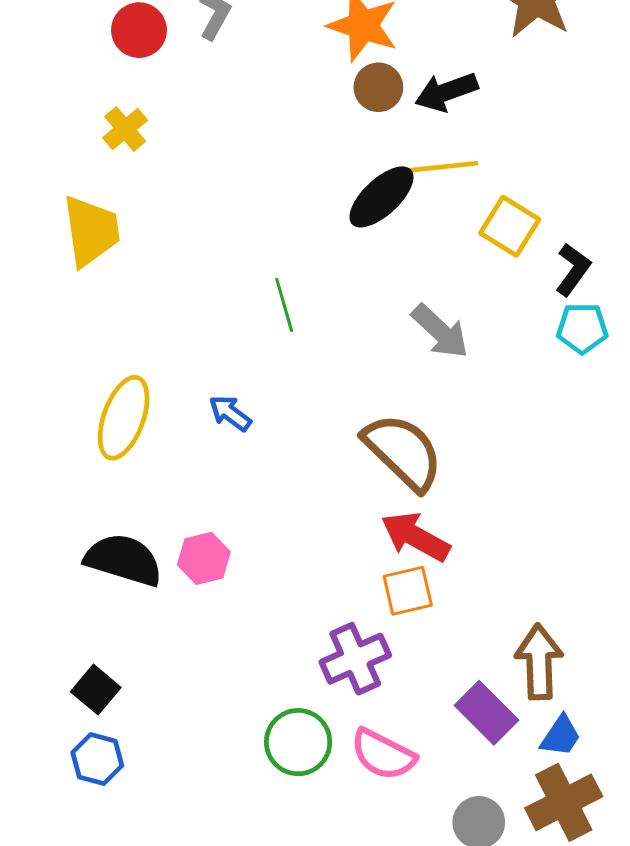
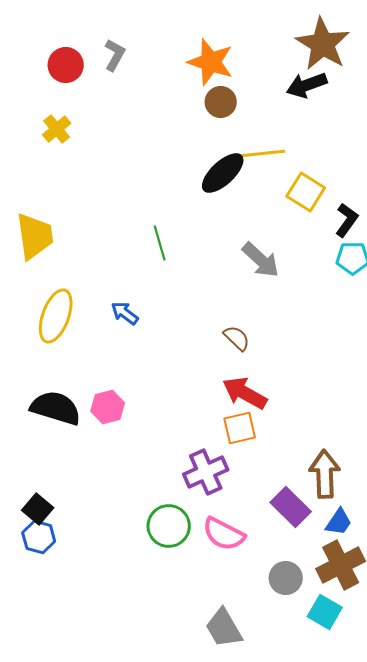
black arrow: (446, 92) -> (307, 85), moved
yellow trapezoid: (91, 231) -> (35, 236), moved
brown semicircle: (403, 452) -> (237, 338), size x0.5
black square: (96, 690) -> (38, 509), moved

